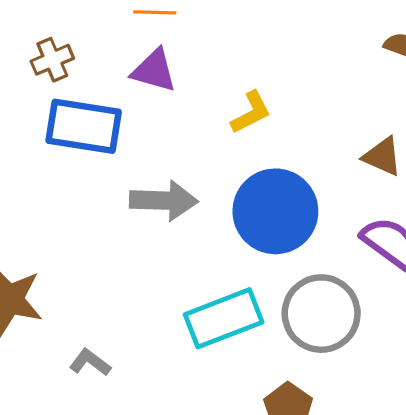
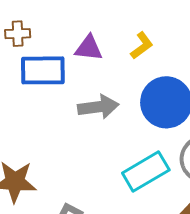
brown cross: (52, 60) -> (18, 34), turned 30
purple triangle: (154, 71) -> (89, 48), moved

